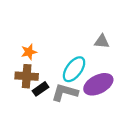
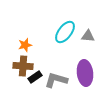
cyan ellipse: (74, 69) -> (65, 32), moved
purple ellipse: (98, 84) -> (85, 73), turned -70

